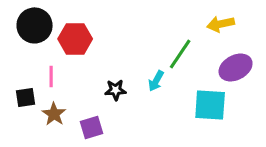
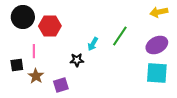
yellow arrow: (221, 24) -> (159, 12), moved
cyan arrow: (156, 81) -> (93, 44), moved
cyan square: (210, 105) -> (157, 73), moved

